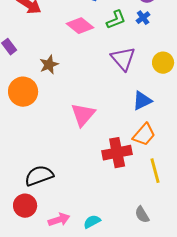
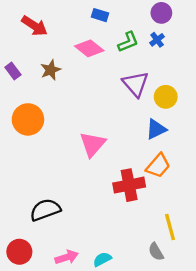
yellow circle: (163, 63) -> (166, 97), moved
brown star: (49, 65) -> (51, 70), moved
yellow line: (155, 171) -> (170, 227), moved
red circle: (25, 206) -> (19, 252), moved

